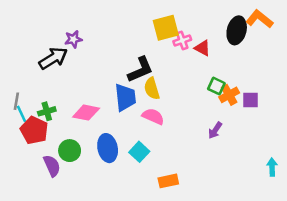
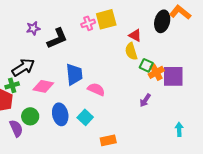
pink cross: (182, 40) -> (88, 23), moved
black arrow: (53, 58) -> (23, 67), moved
black L-shape: (140, 70) -> (57, 38), moved
yellow semicircle: (152, 89) -> (131, 51), moved
purple square: (251, 100) -> (173, 76), size x1.6
cyan arrow: (272, 167) -> (179, 129), moved

